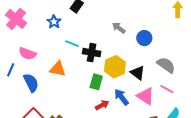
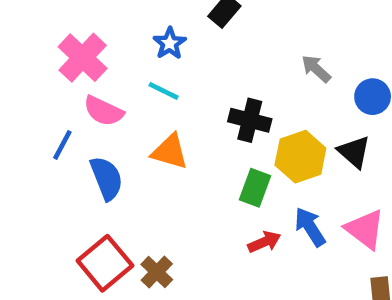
pink cross: (16, 19) -> (83, 58), moved
cyan line: (72, 44) -> (164, 91), moved
black triangle: (138, 73) -> (354, 152), moved

